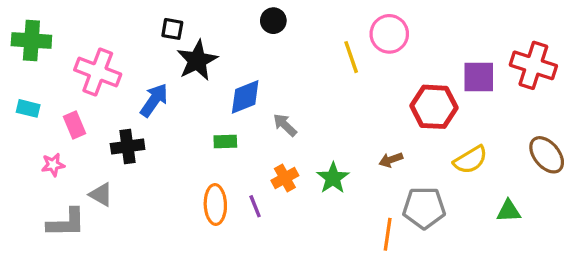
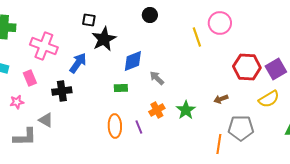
purple square: (479, 77) -> (276, 69), moved, turned -30

